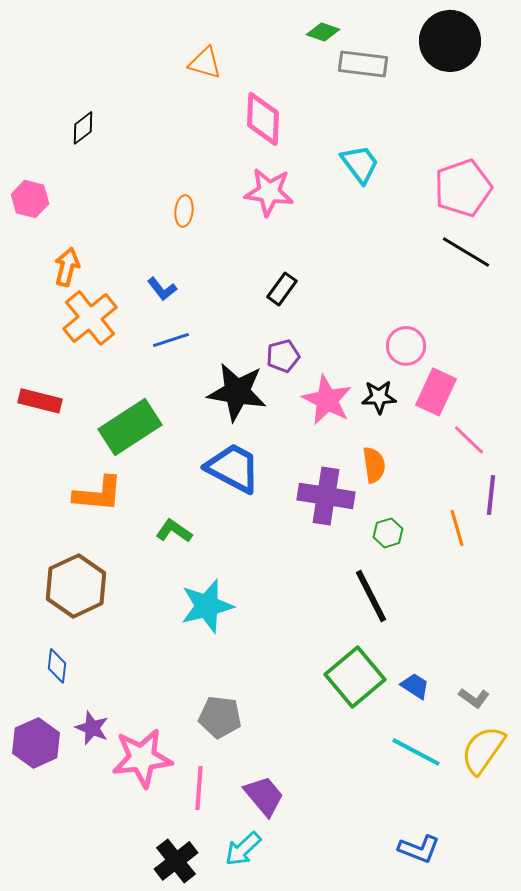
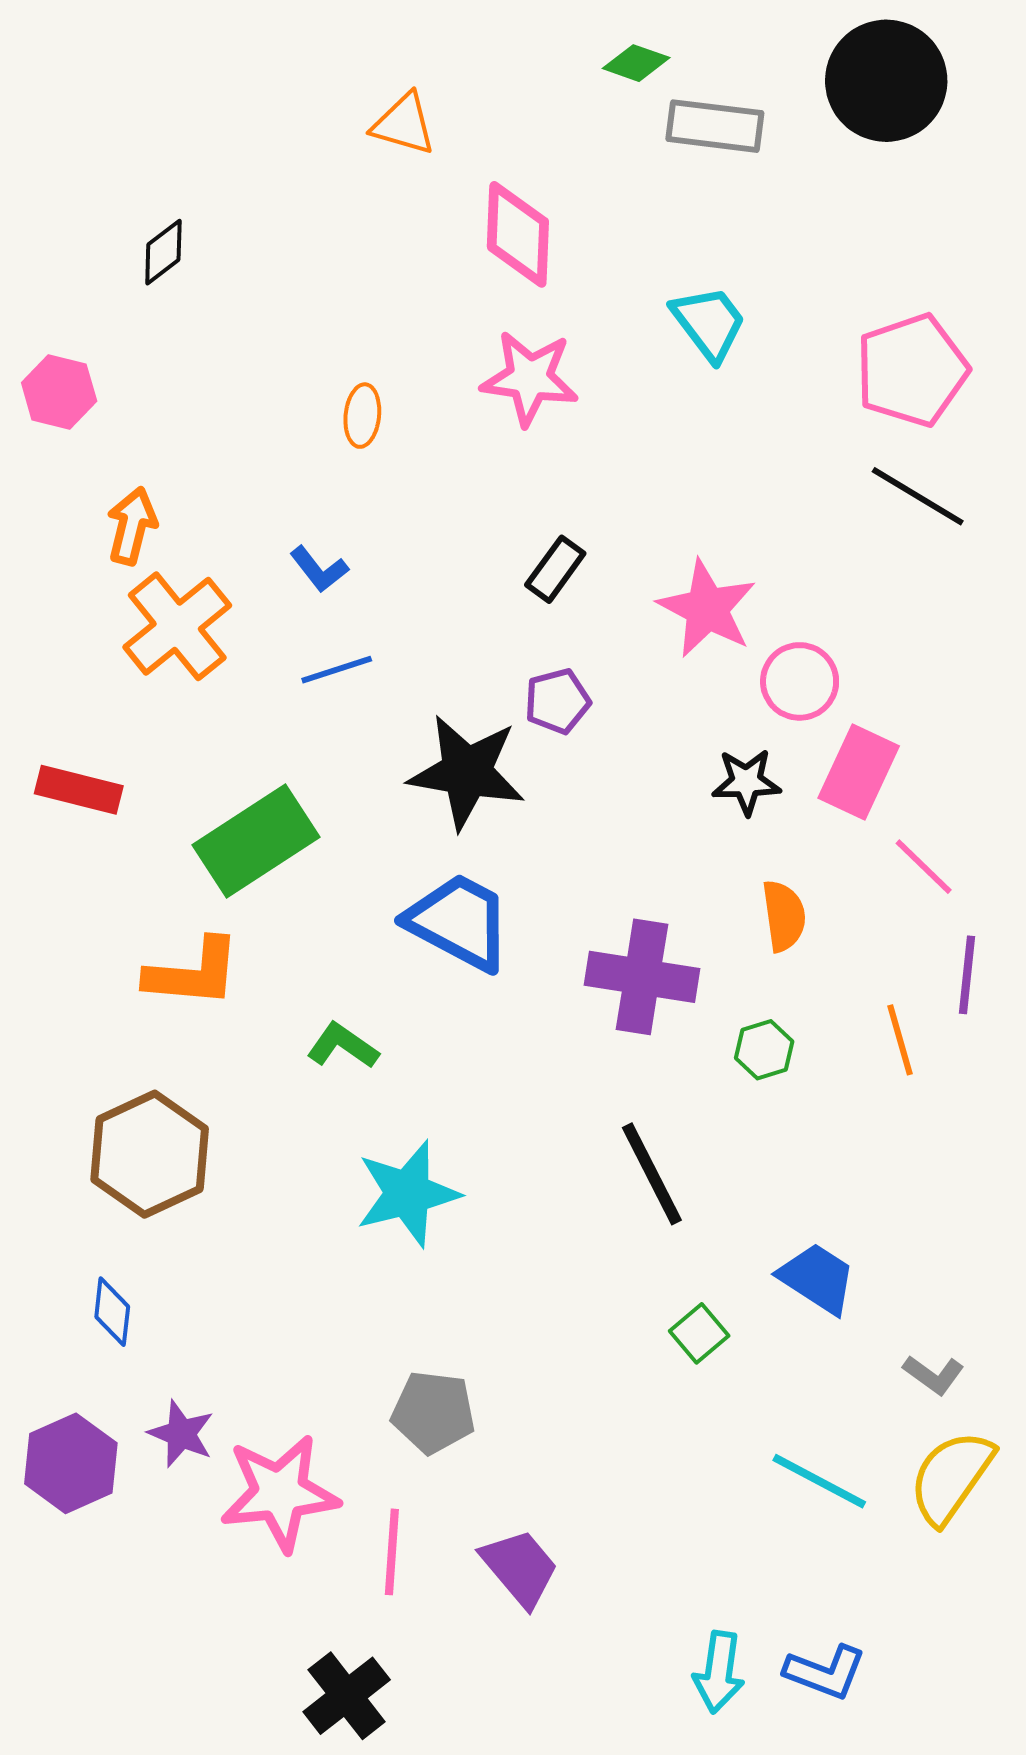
pink star: (327, 400) -> (707, 609), moved
orange semicircle: (374, 465) -> (784, 916), moved
black line: (371, 596) -> (652, 1174), moved
green square: (355, 677) -> (699, 1333), size x0.5
blue trapezoid: (415, 686) -> (817, 1278), moved, size x1.4
cyan arrow: (243, 849) -> (719, 1672), moved, turned -39

